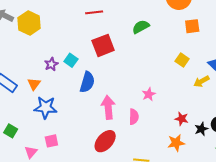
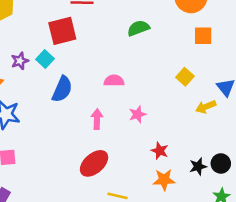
red square: (103, 45) -> (62, 31), moved
pink arrow: (108, 107) -> (97, 119), moved, size x0.7
pink semicircle: (134, 117) -> (114, 81), moved, turned -98
red star: (182, 119) -> (160, 151), moved
red ellipse: (105, 141) -> (94, 163), moved

